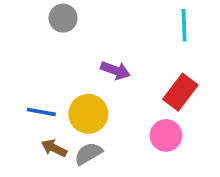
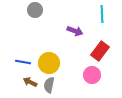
purple arrow: (115, 70) -> (75, 31), moved
gray semicircle: (88, 154) -> (49, 85), turned -49

